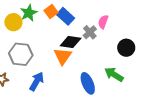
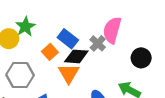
orange square: (51, 12) -> (50, 52), moved
blue rectangle: (66, 16) -> (68, 39), moved
pink semicircle: (103, 22) -> (112, 30), size x1.6

